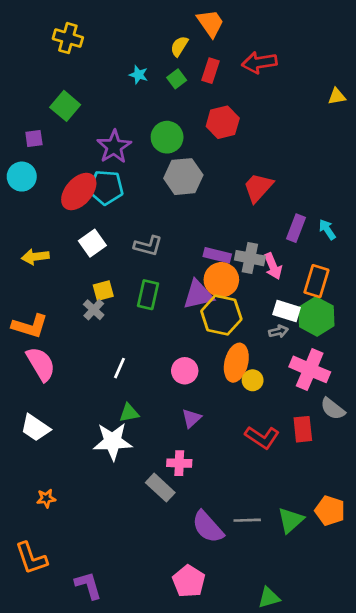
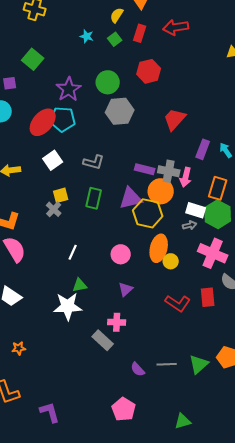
pink arrow: (273, 266) -> (186, 177), turned 36
orange circle: (221, 280) -> (161, 191), moved
purple semicircle: (208, 527) -> (138, 369), size x0.6

